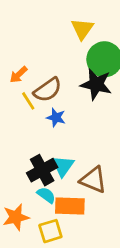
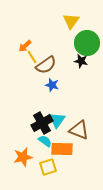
orange arrow: (19, 75) -> (25, 46), moved
black star: (96, 84) -> (81, 61), size x0.6
yellow line: (28, 101) -> (32, 57), moved

